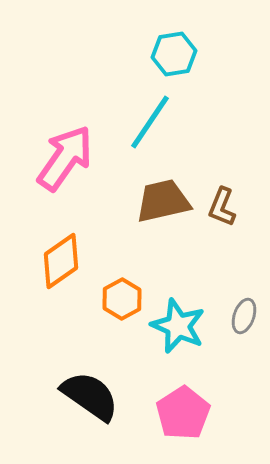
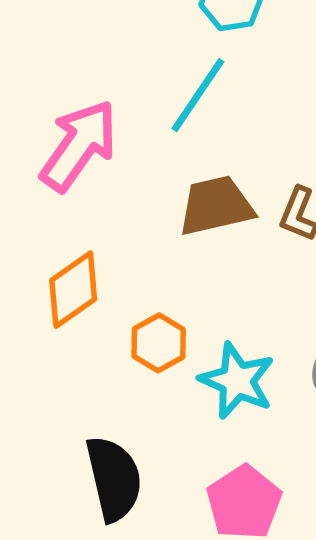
black semicircle: (90, 396) -> (114, 479), turned 42

